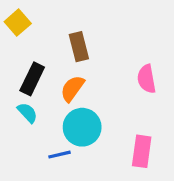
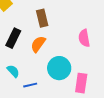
cyan semicircle: (27, 113) -> (13, 71), moved
cyan circle: (82, 127) -> (59, 68), moved

